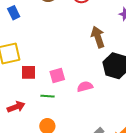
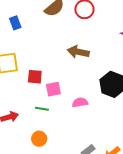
brown arrow: (98, 37) -> (78, 52), moved, turned -65
red square: (28, 72) -> (35, 77), moved

